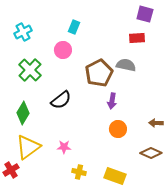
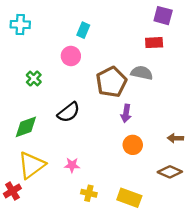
cyan cross: (23, 32) -> (20, 25), moved, turned 30
green cross: (30, 70) -> (34, 79), size x0.6
green diamond: (23, 113) -> (26, 127), turned 40

